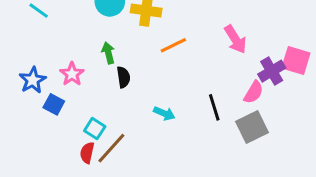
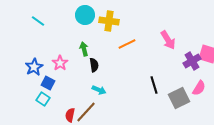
pink semicircle: (254, 92) -> (199, 88), moved
cyan arrow: (164, 113) -> (99, 90), moved
cyan square: (95, 129) -> (43, 99), moved

